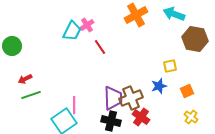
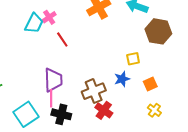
purple trapezoid: (113, 98) -> (53, 80), moved
pink line: (74, 105) -> (51, 98), moved
black cross: (111, 121) -> (61, 114), moved

